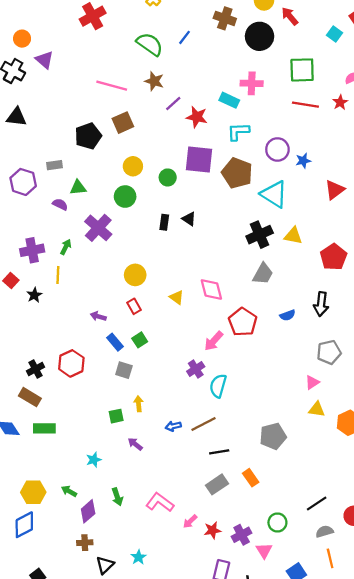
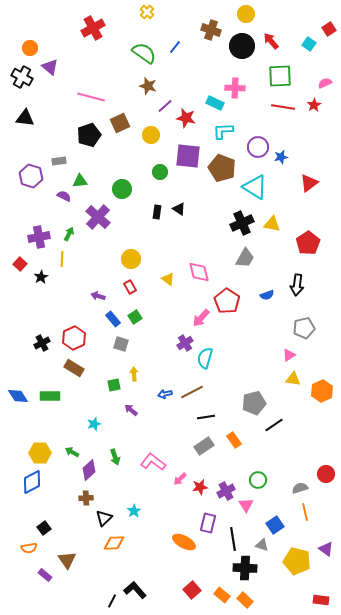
red arrow: (290, 16) -> (271, 41), moved
pink line: (112, 86) -> (91, 97), moved
yellow circle: (133, 166) -> (151, 135), moved
brown rectangle: (30, 397) -> (74, 368), moved
black line: (317, 503) -> (274, 425), moved

